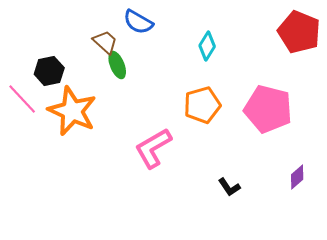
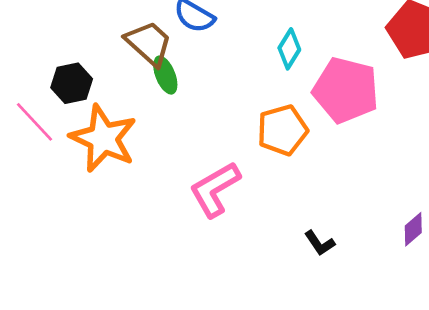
brown trapezoid: (105, 42) -> (149, 43), size x1.4
pink pentagon: (268, 109) -> (346, 90), moved

